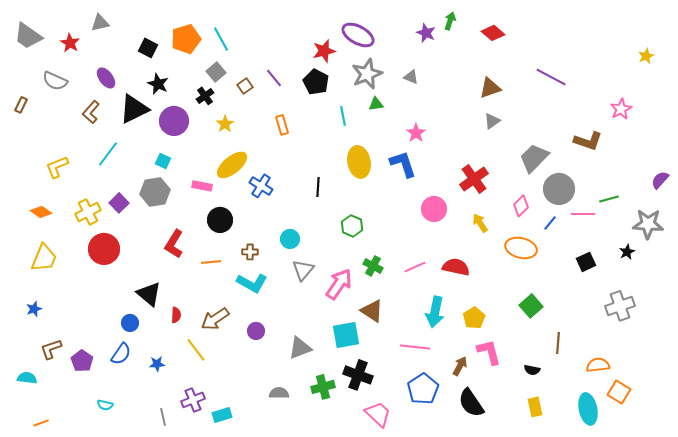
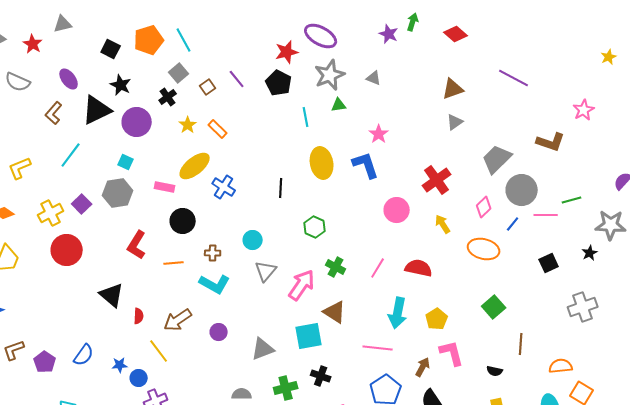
orange rectangle: (282, 125) -> (218, 129), moved, turned -30
pink line: (415, 267) -> (378, 268), turned -35
blue circle: (130, 323) -> (139, 378), moved
black cross: (358, 375) -> (321, 376), size x0.7

